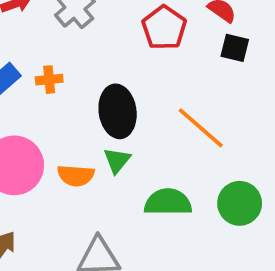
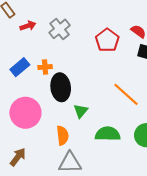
black ellipse: (118, 111) -> (61, 87), moved
orange semicircle: (76, 176) -> (63, 135), moved, turned -102

